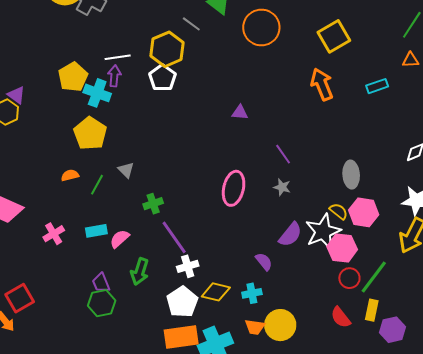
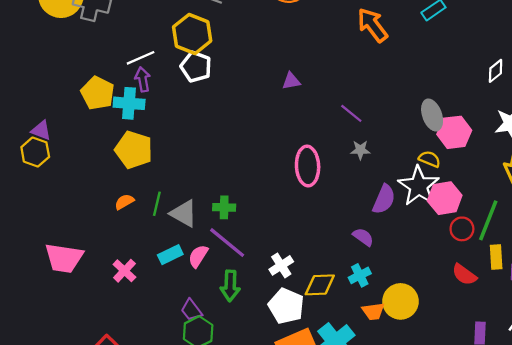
gray triangle: (126, 170) -> (184, 213), moved, size x1.5
green cross: (153, 204) -> (224, 207), turned 36
pink hexagon: (364, 212) -> (454, 132), moved
purple line: (174, 237) -> (227, 243), moved

